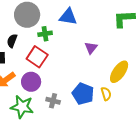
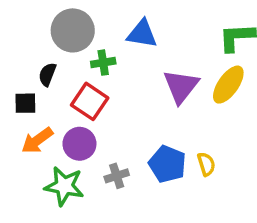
purple triangle: (91, 48) -> (181, 86), size x1.6
yellow ellipse: (119, 72) -> (228, 85), moved
gray cross: (53, 101) -> (117, 176), turned -32

